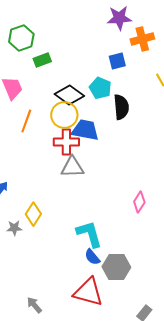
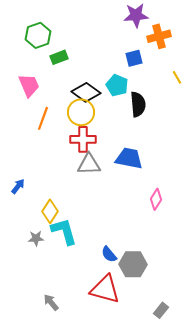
blue trapezoid: (85, 130) -> (129, 158), moved
gray star: (14, 228) -> (36, 238), moved
cyan L-shape: (89, 234) -> (64, 231), moved

